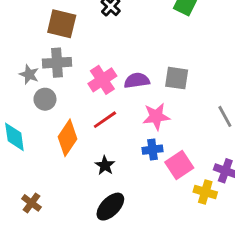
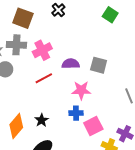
pink cross: (102, 80) -> (42, 50), moved
red line: (105, 120) -> (44, 78), moved
orange diamond: (67, 138) -> (16, 126), moved

